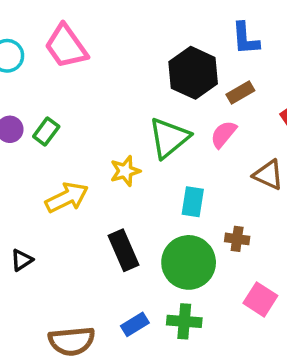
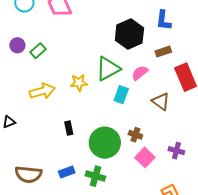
brown rectangle: (240, 92) -> (163, 51), moved
cyan rectangle: (193, 202) -> (121, 95), moved
black rectangle: (123, 250) -> (69, 128), size x0.6
pink square: (260, 299) -> (145, 157), moved

